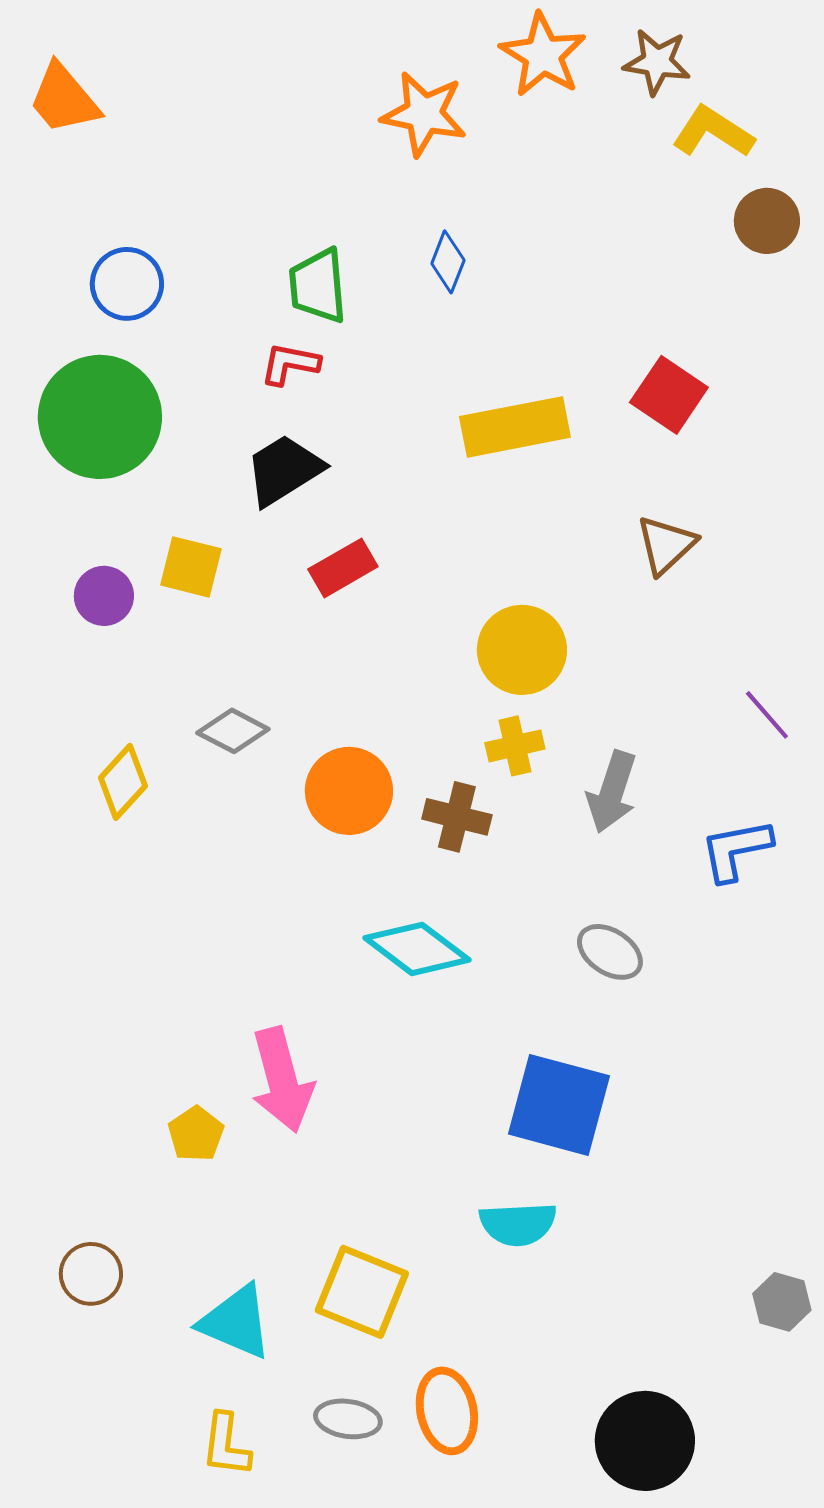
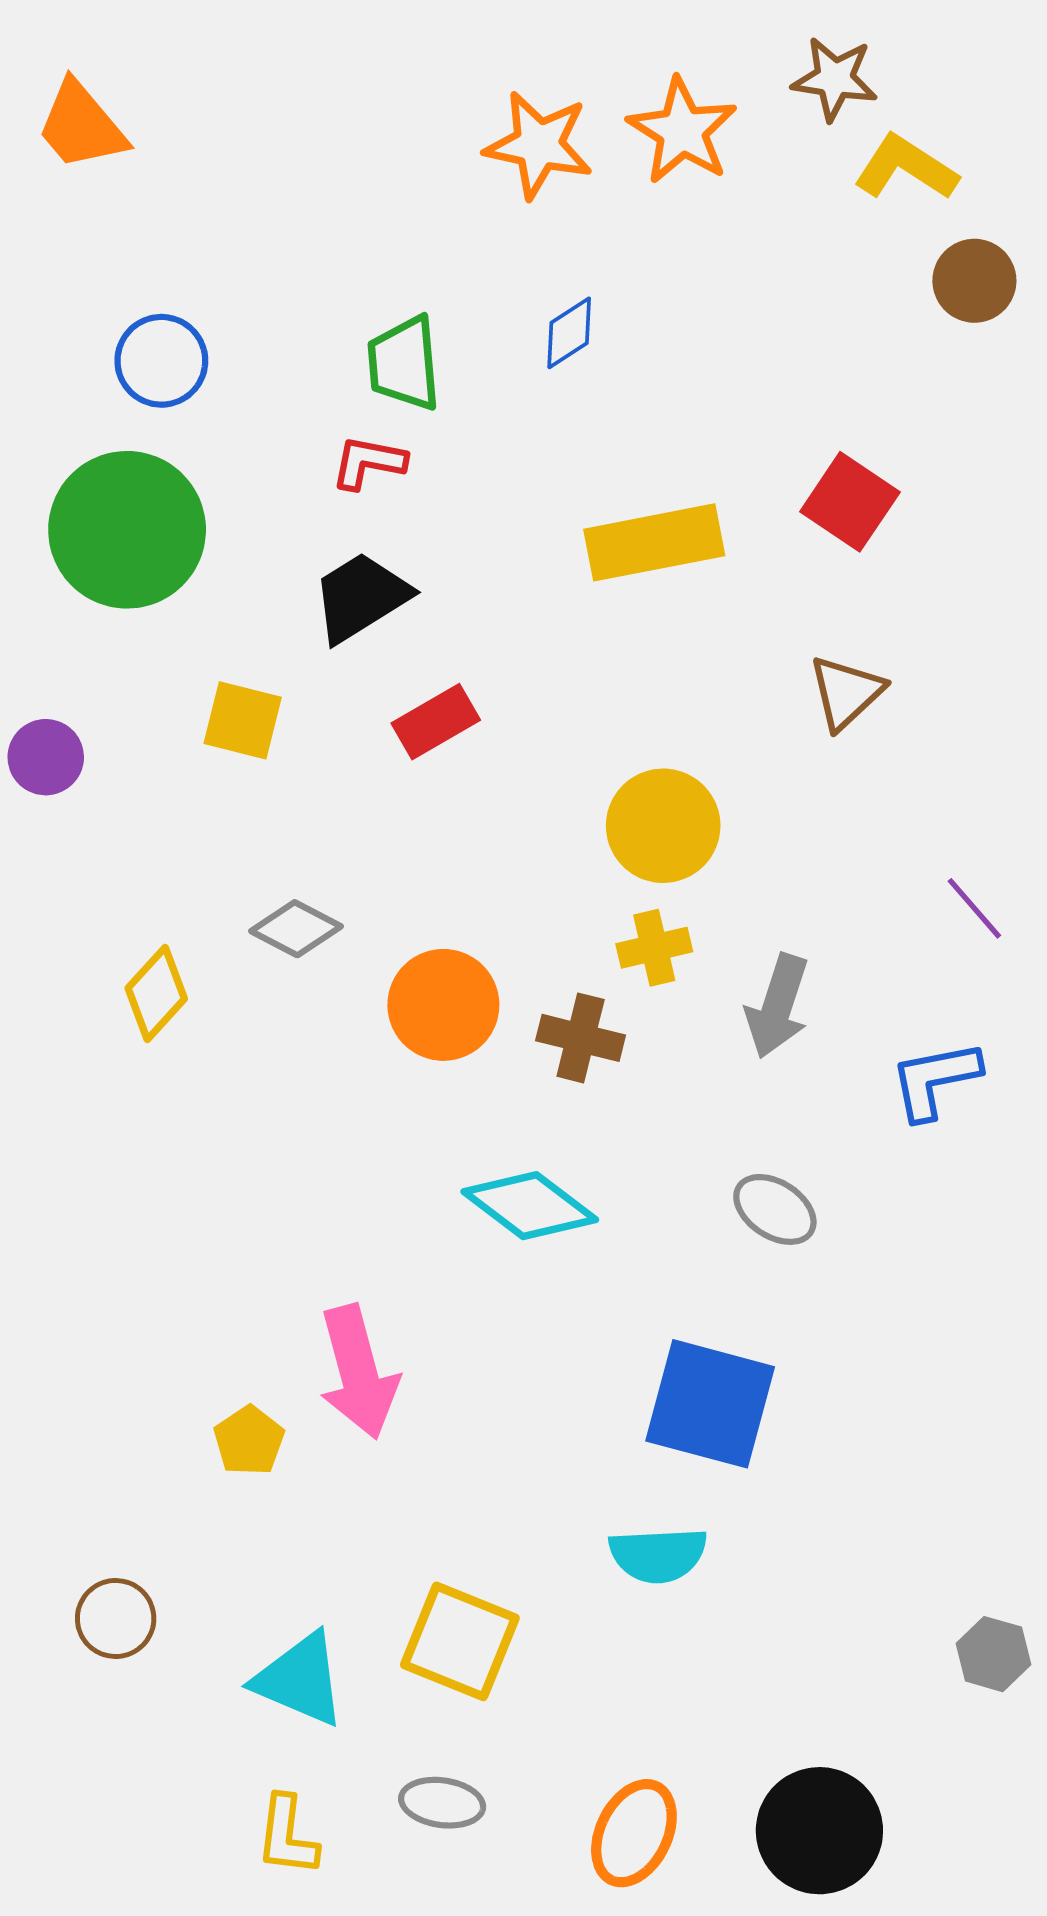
orange star: (543, 55) -> (682, 131), moved
blue diamond: (448, 262) -> (569, 333), turned 36
purple circle: (104, 596) -> (46, 757), moved
orange ellipse: (447, 1411) -> (634, 1833), moved, turned 38

